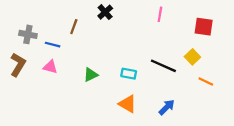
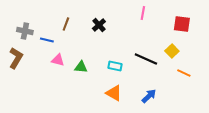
black cross: (105, 12) -> (99, 25), moved
pink triangle: (50, 67) -> (58, 60), moved
green triangle: (91, 75) -> (81, 67), turned 32

